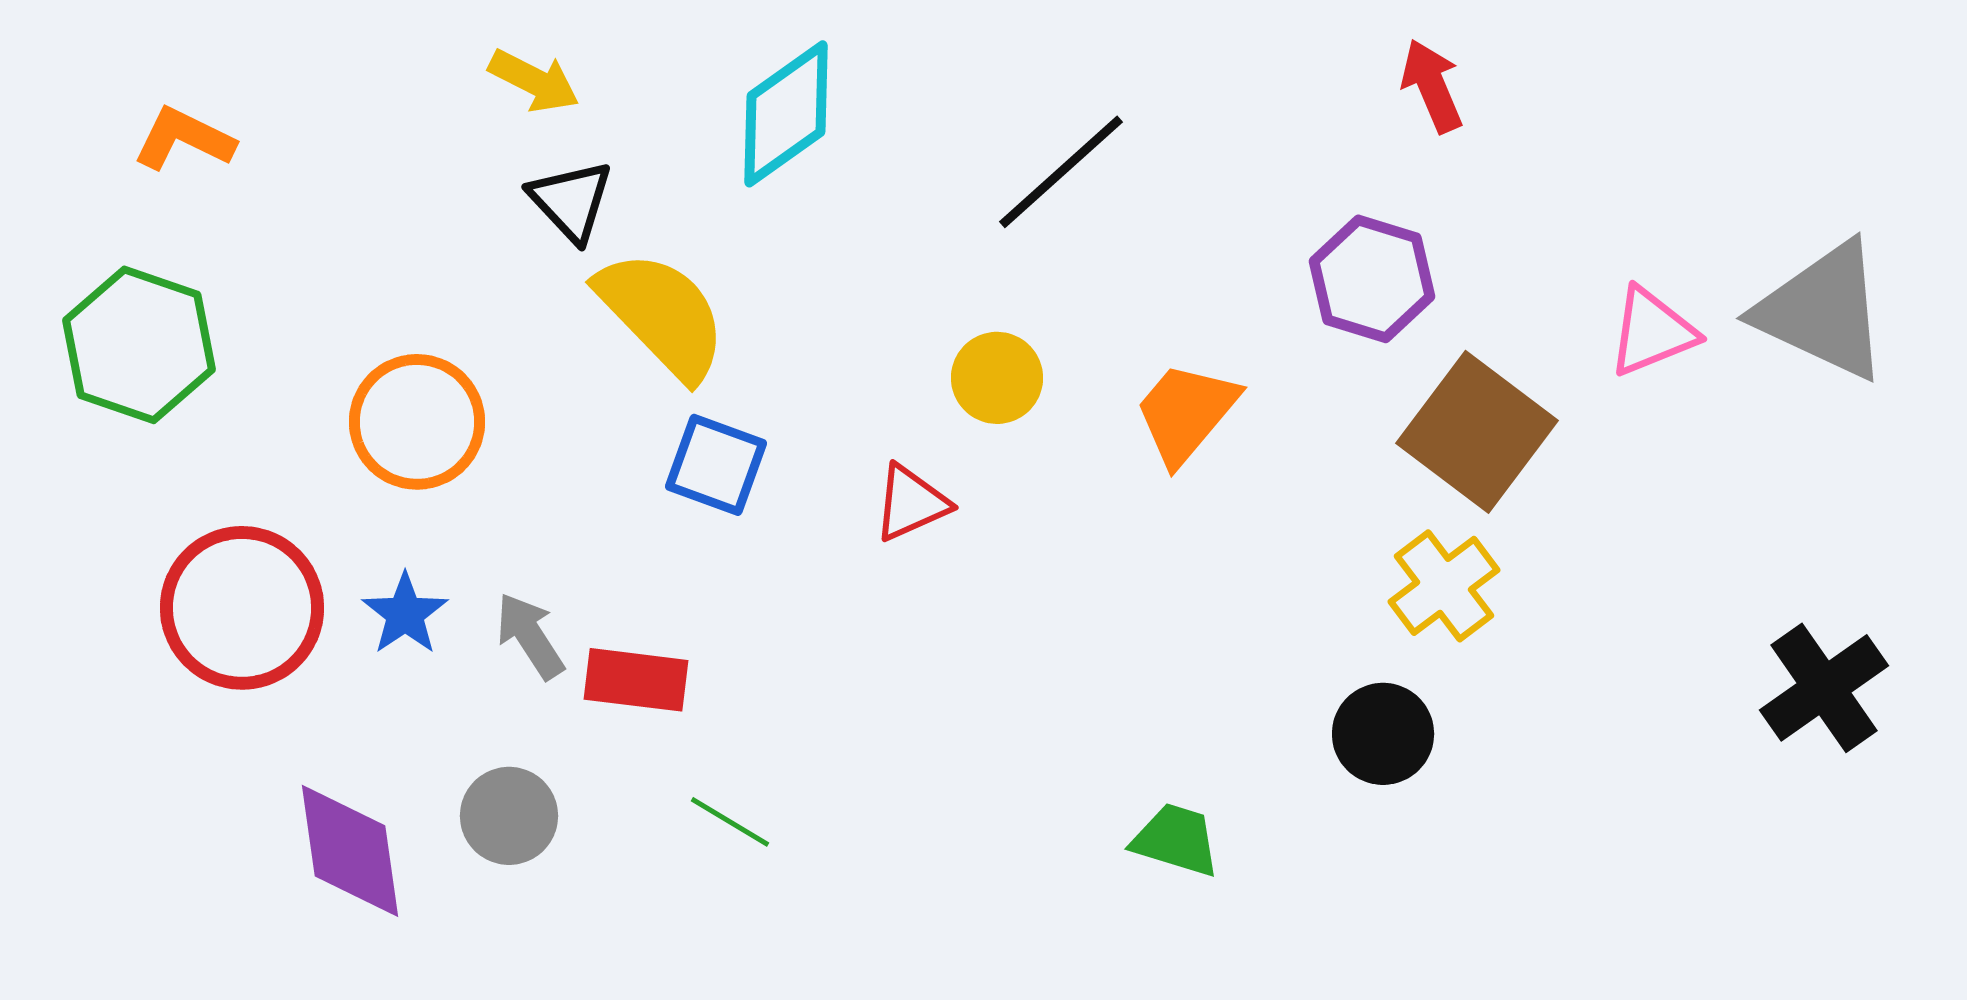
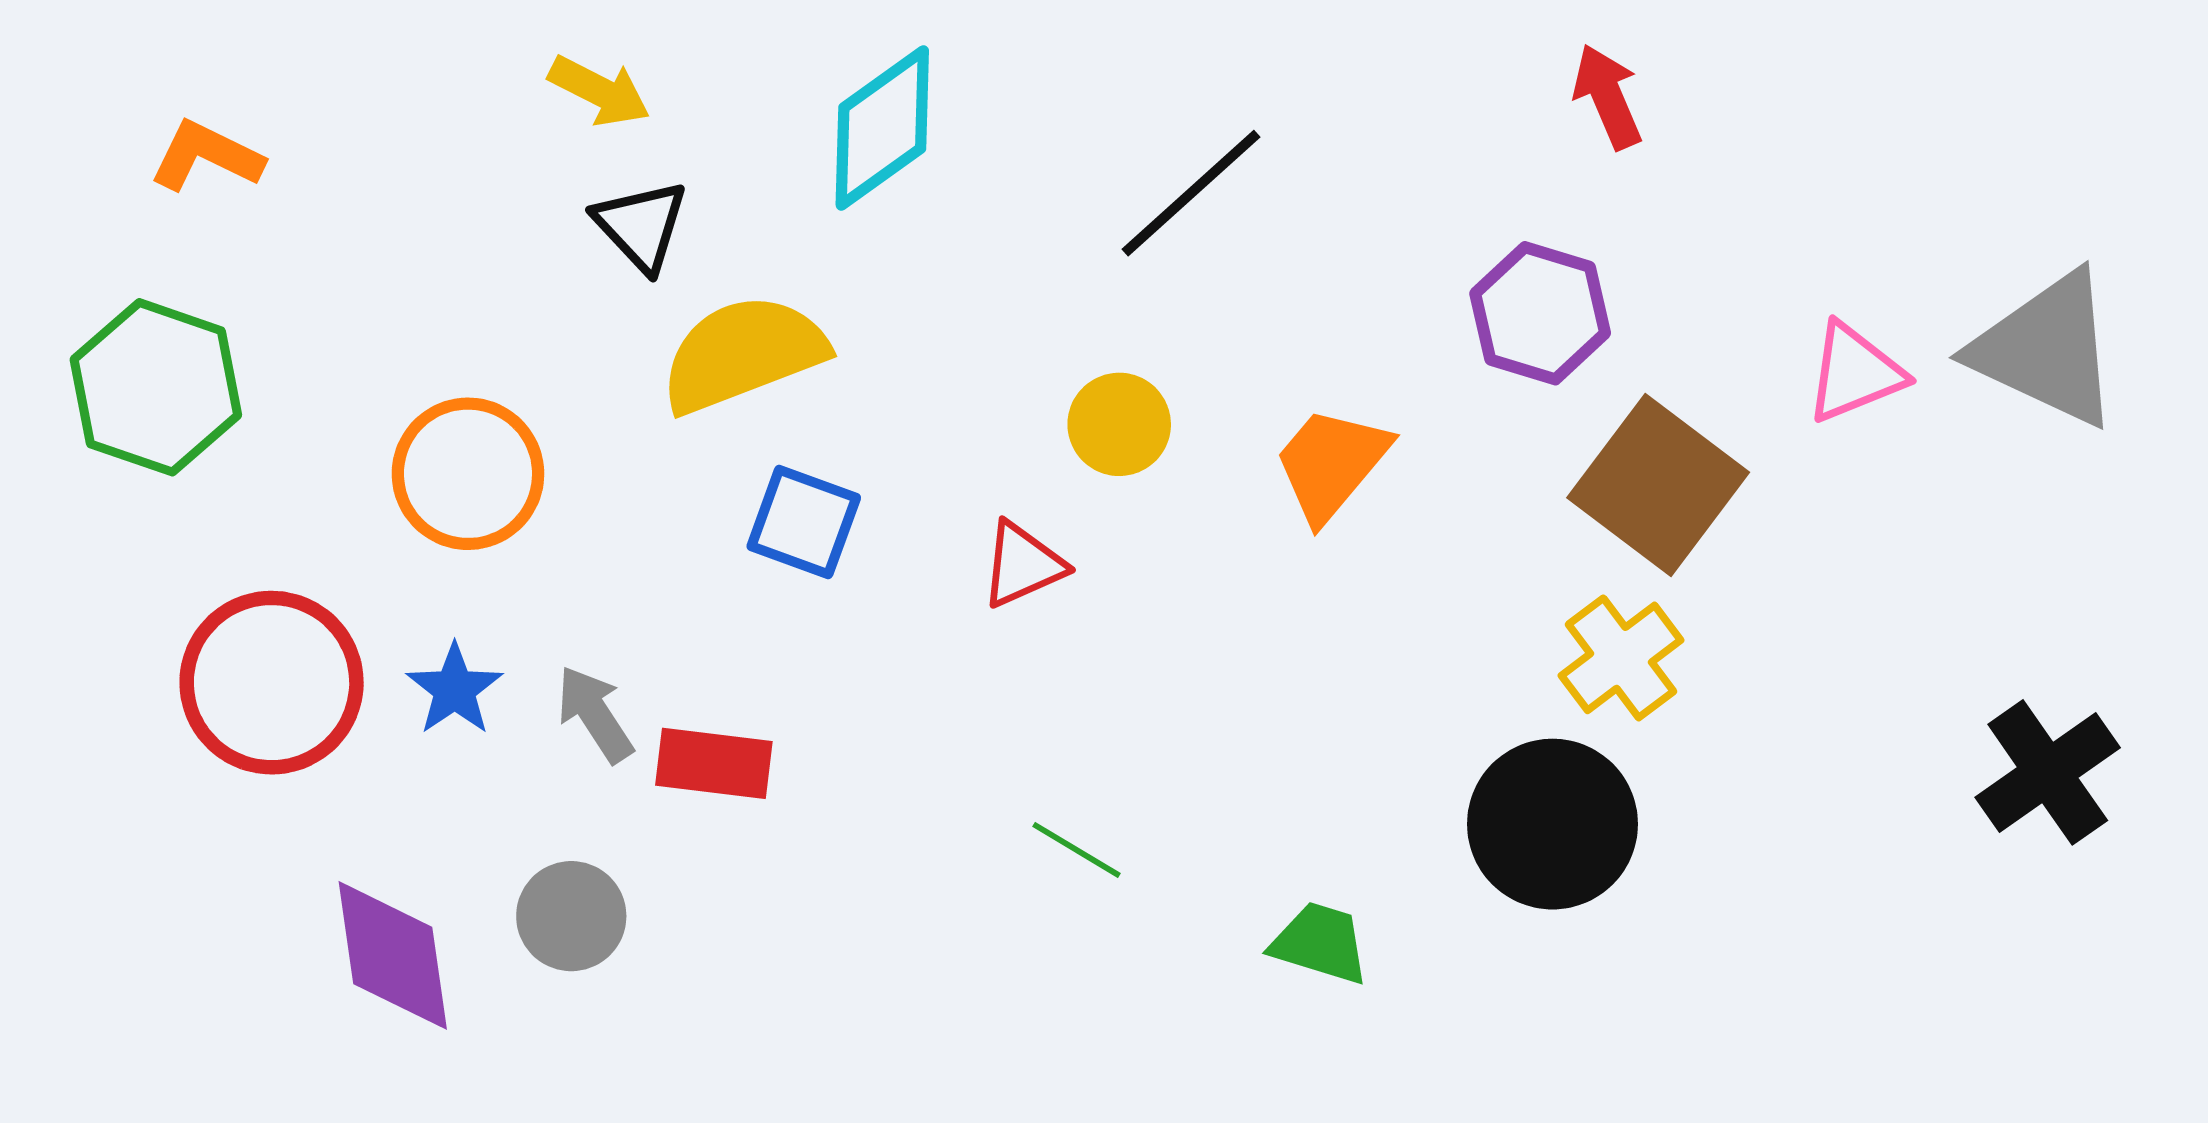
yellow semicircle: (662, 315) -> (743, 354), turned -67
black circle: (1383, 734) -> (1553, 824), size x1.5
green line: (730, 822) -> (1076, 850), moved

